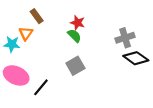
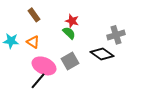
orange triangle: (26, 33) -> (33, 42), moved, turned -32
black diamond: (136, 58) -> (102, 54), moved
pink ellipse: (16, 75) -> (44, 66), moved

